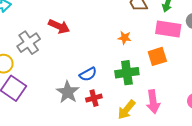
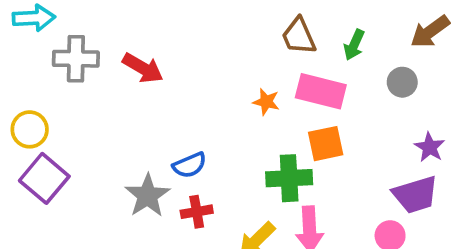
pink rectangle: (168, 29) -> (321, 91), moved
gray cross: (29, 43) -> (76, 59), moved, turned 30
green cross: (127, 73) -> (289, 178), moved

